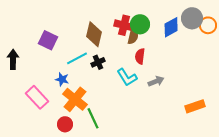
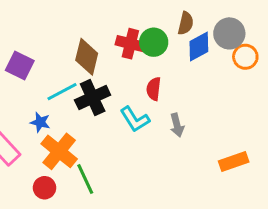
orange circle: (208, 25) -> (245, 57), moved
brown semicircle: (133, 36) -> (186, 23), moved
black cross: (98, 62) -> (93, 98), size x1.6
gray arrow: (156, 81) -> (177, 125), turned 98

